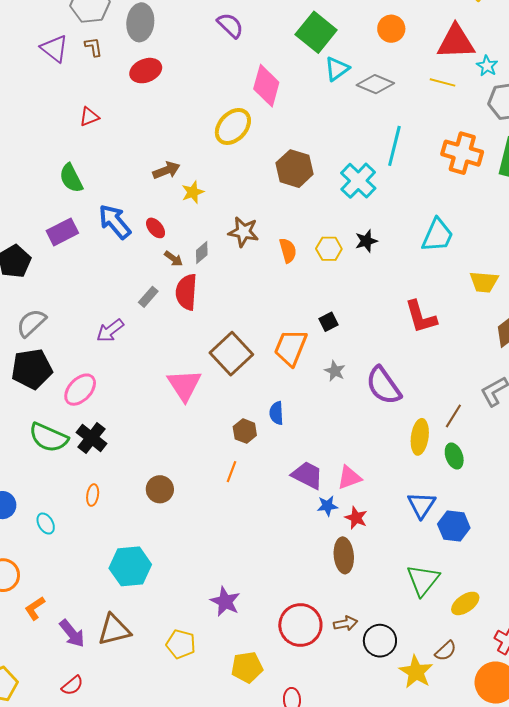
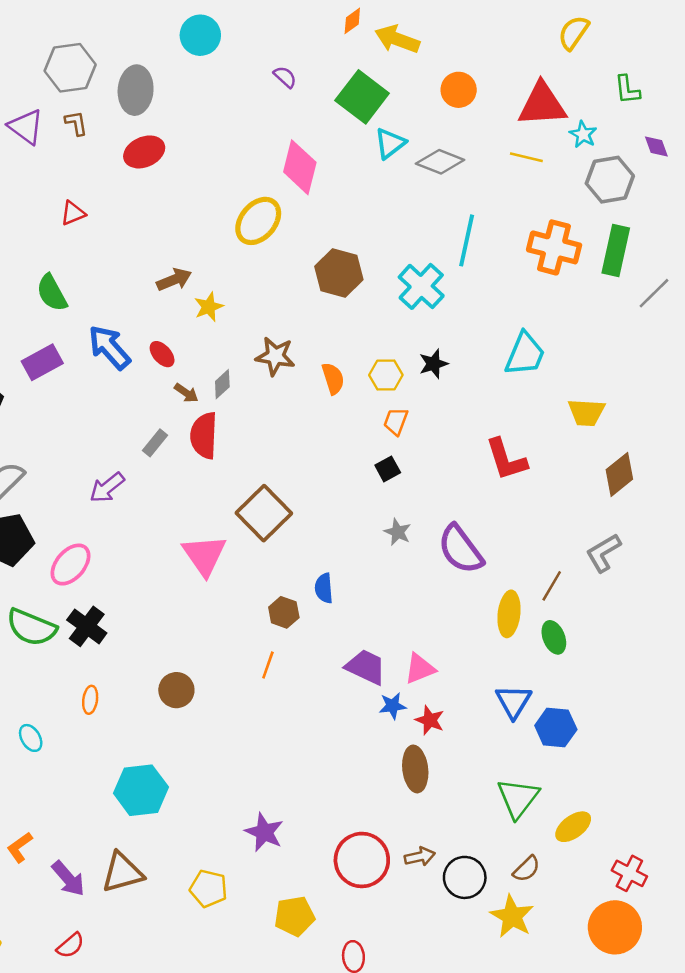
purple semicircle: (230, 25) -> (285, 77), moved, size x0.7
orange trapezoid: (291, 348) -> (396, 421), moved, size x0.6
brown semicircle: (446, 651) -> (527, 869), moved

